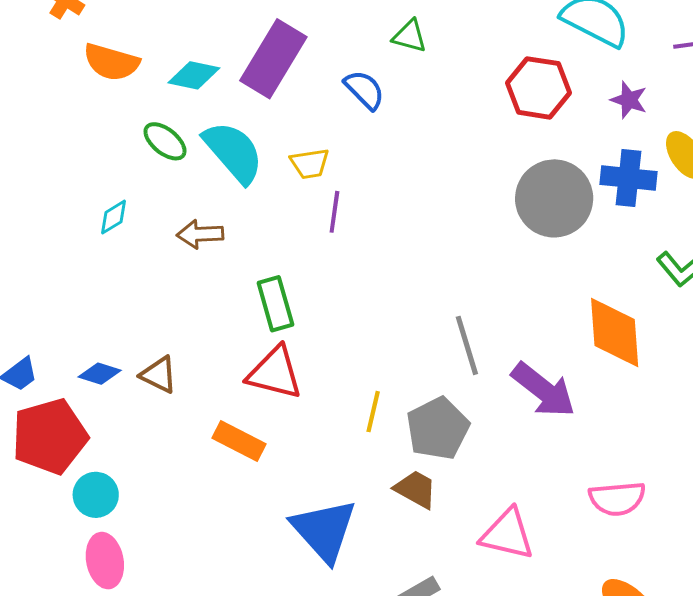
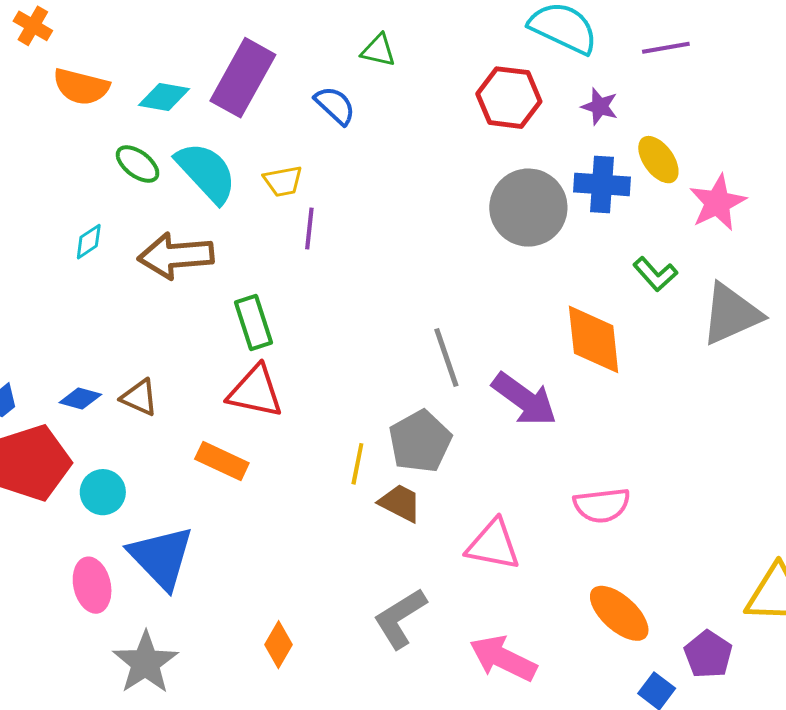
brown arrow: (200, 234) -> (176, 256), size x1.6
yellow line: (373, 412) -> (357, 464), moved
cyan circle: (96, 495) -> (103, 492), moved
blue triangle: (324, 530) -> (161, 557), moved

